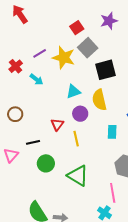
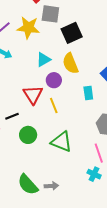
gray square: (88, 48) -> (50, 14), turned -30
red triangle: (57, 125) -> (33, 95), size x1.5

